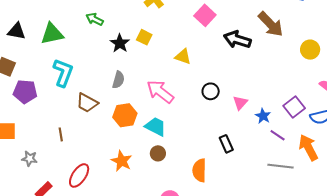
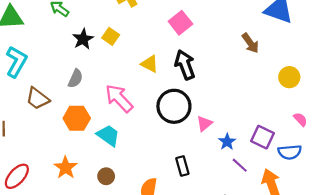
brown arrow: (271, 24) -> (250, 43), size x0.7
black arrow: (237, 40) -> (185, 65), moved, turned 44
black circle: (211, 91) -> (174, 106), size x1.8
purple square: (294, 107) -> (262, 137), turned -35
brown circle: (158, 153) -> (106, 176), moved

